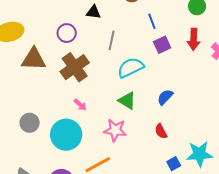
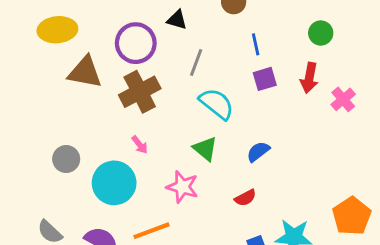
purple circle: (67, 33) -> (136, 43), size x1.5
cyan semicircle: (131, 68) -> (217, 104), turned 56
red semicircle: (161, 131) -> (245, 198), turned -98

